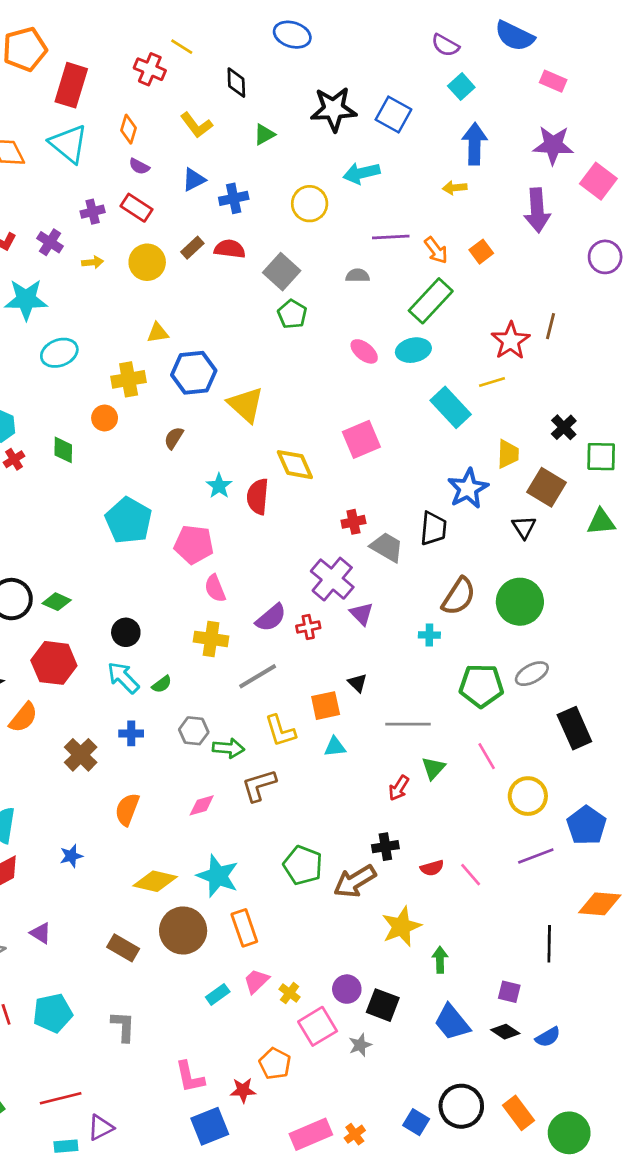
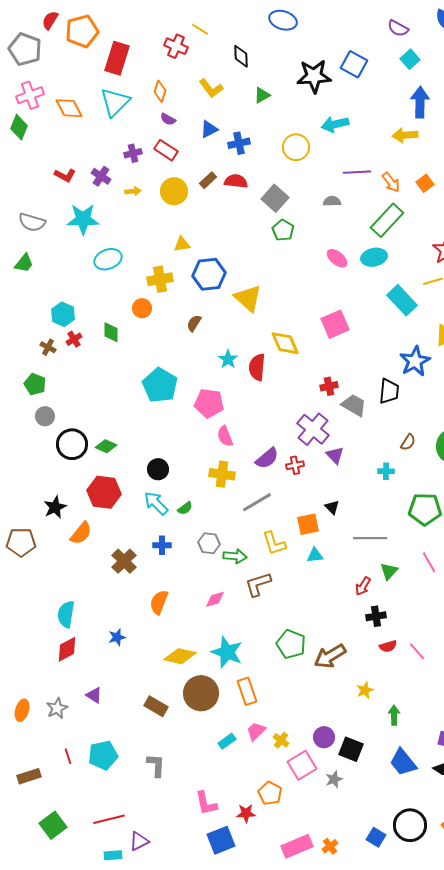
blue square: (393, 114) -> (354, 64), moved
cyan triangle: (69, 144) -> (115, 102), turned 36
yellow arrow: (455, 188) -> (405, 135), size x1.4
brown semicircle: (459, 596) -> (408, 442), size x0.6
black cross: (385, 847) -> (376, 616), moved
yellow star: (401, 927) -> (365, 690), size x0.6

